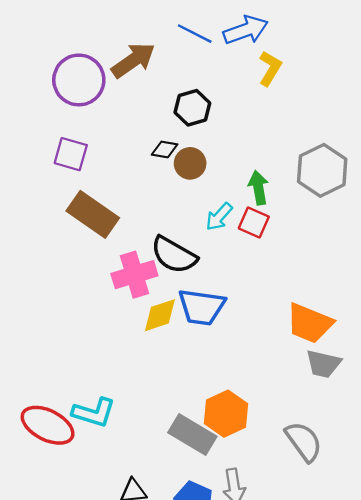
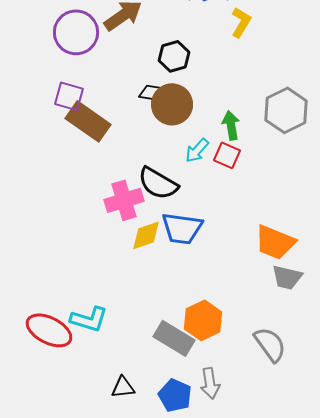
brown circle: (190, 163) -> (172, 104), size x1.5
brown rectangle: (93, 214) -> (88, 121), moved

